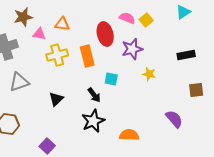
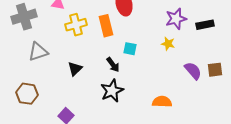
purple star: (132, 49) -> (176, 19), moved
brown square: (196, 90) -> (215, 70), moved
purple semicircle: (174, 119) -> (193, 71), moved
orange semicircle: (129, 135) -> (162, 102), moved

